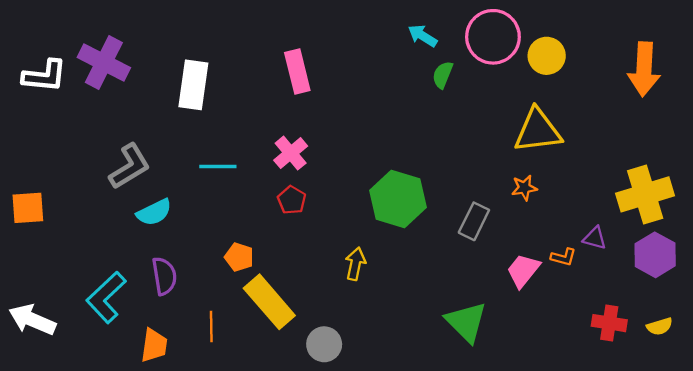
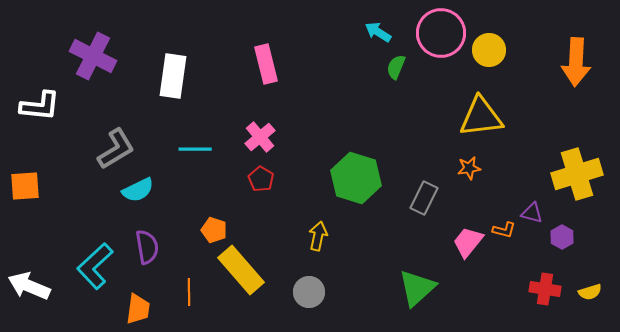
white L-shape: (45, 76) -> (40, 106), moved
purple hexagon: (655, 255) -> (562, 237), moved, size x0.6
green triangle: (466, 322) -> (417, 288), turned 33
gray circle: (324, 344) -> (309, 292), moved

